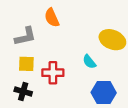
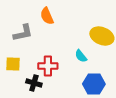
yellow square: (26, 64) -> (13, 64), moved
black cross: (23, 91) -> (34, 83), moved

